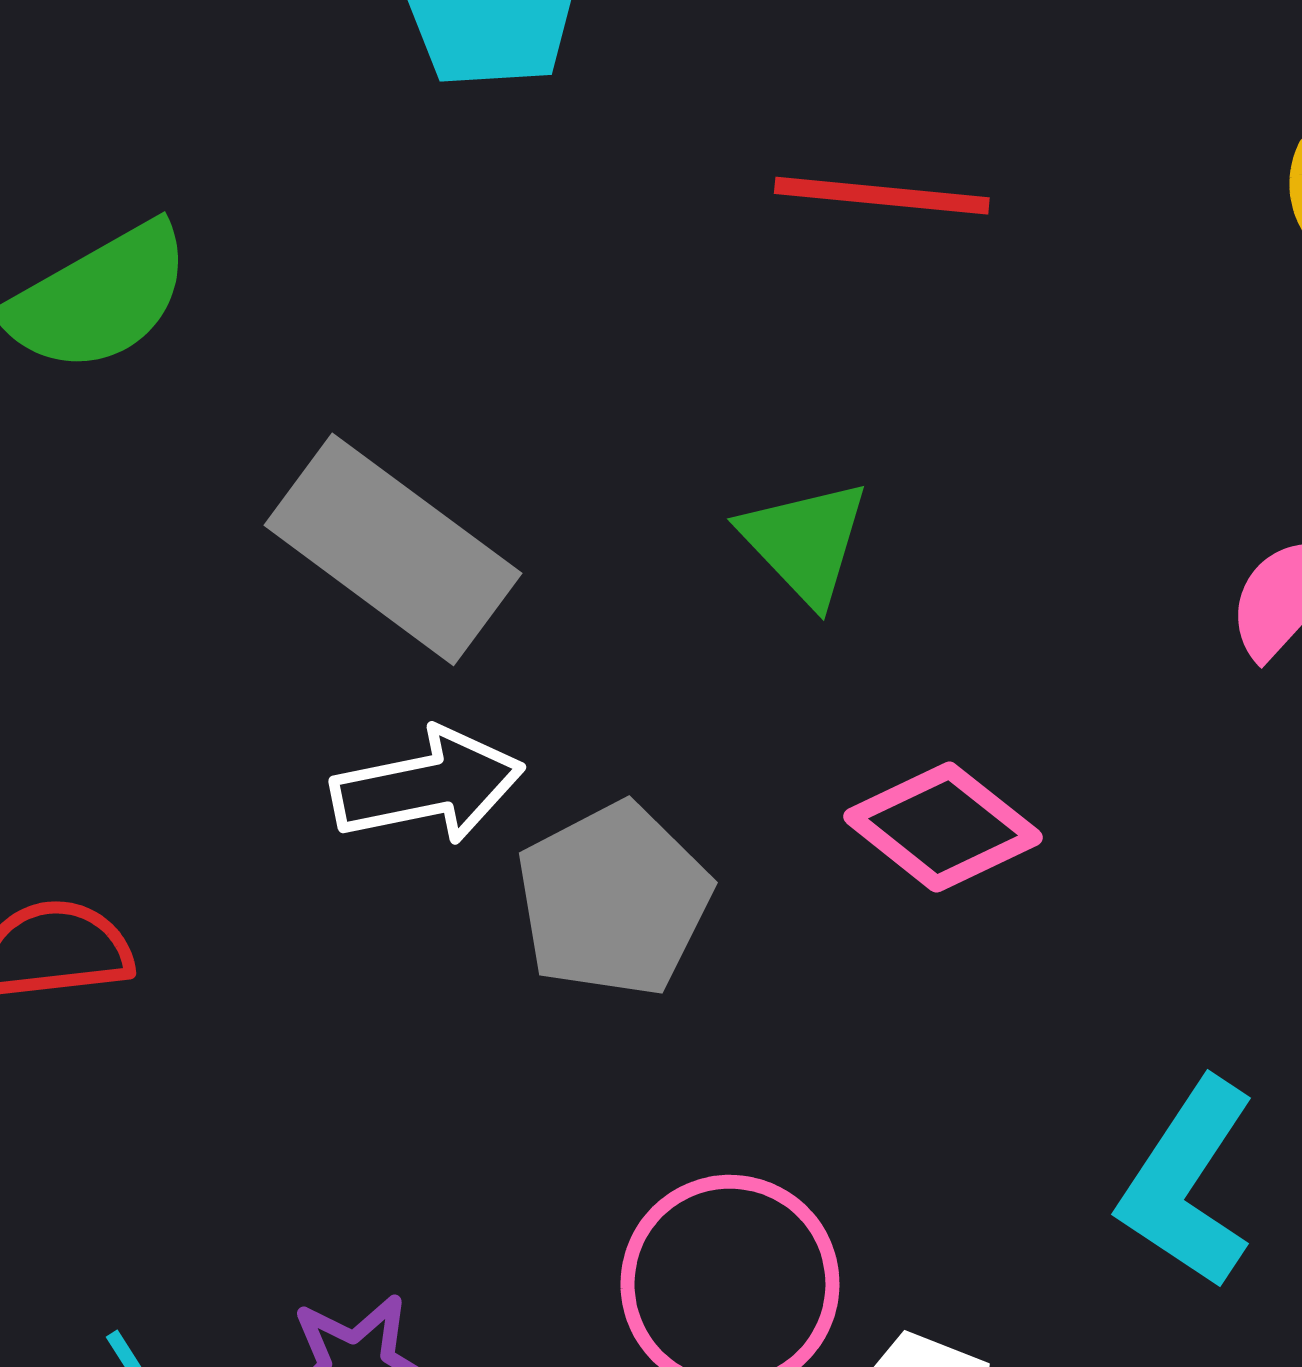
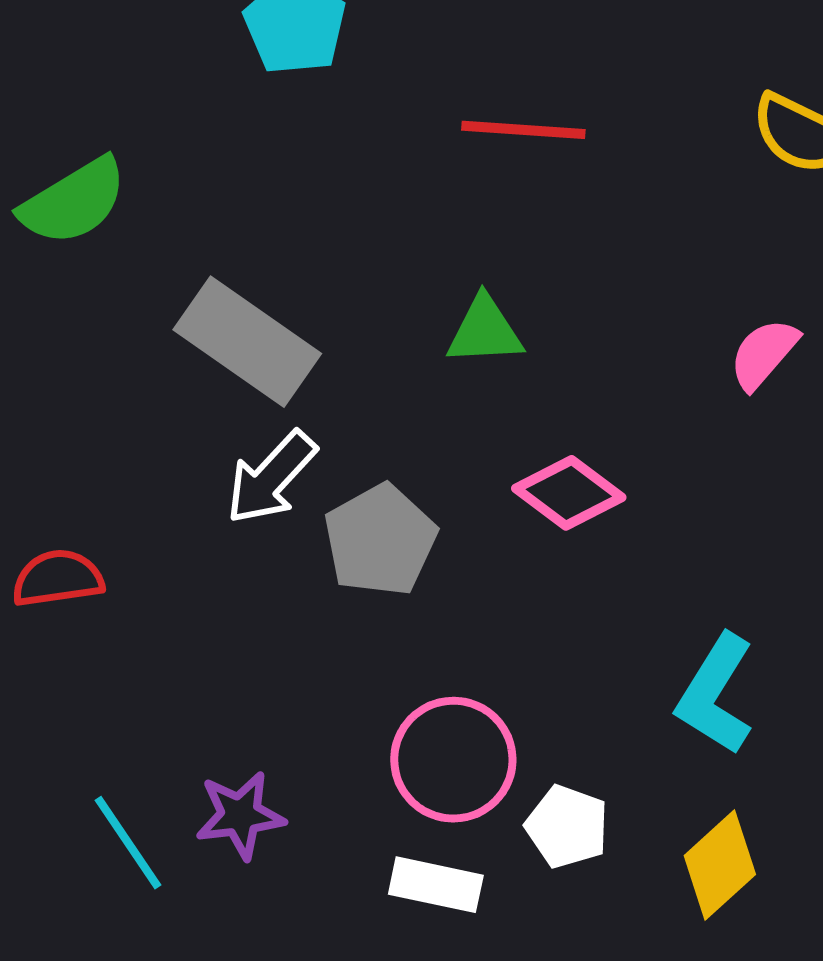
green triangle: (805, 542) -> (485, 331), turned -48
white arrow: (428, 786) -> (271, 478), turned 146

